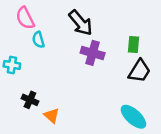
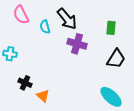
cyan semicircle: (38, 40) -> (45, 27), moved
green rectangle: (133, 45) -> (111, 28), moved

